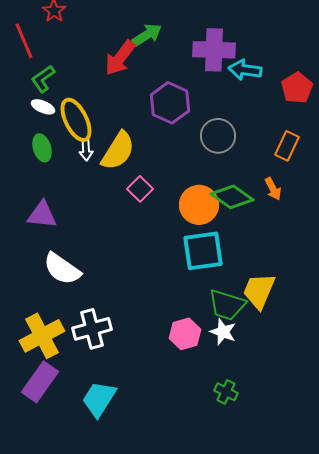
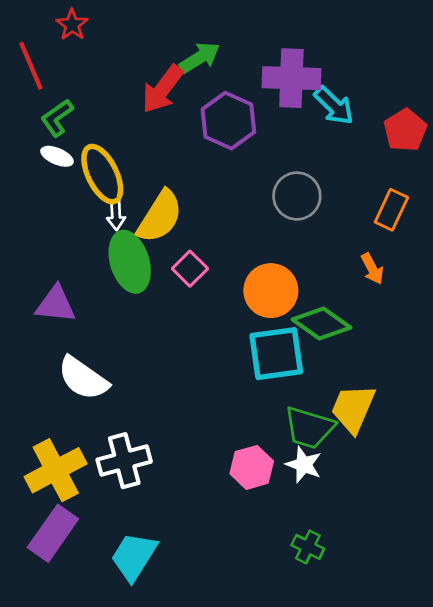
cyan arrow: (245, 70) -> (334, 106), turned -144
purple hexagon: (170, 103) -> (228, 121), moved
green ellipse: (42, 148) -> (130, 262), moved, size x1.6
green diamond: (232, 197) -> (322, 323), moved

